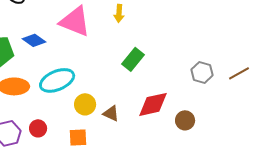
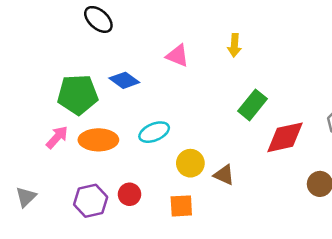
pink triangle: (75, 21) -> (177, 56), size x0.6
cyan ellipse: (57, 80) -> (154, 132), size x0.7
red diamond: (153, 104) -> (285, 137), moved

